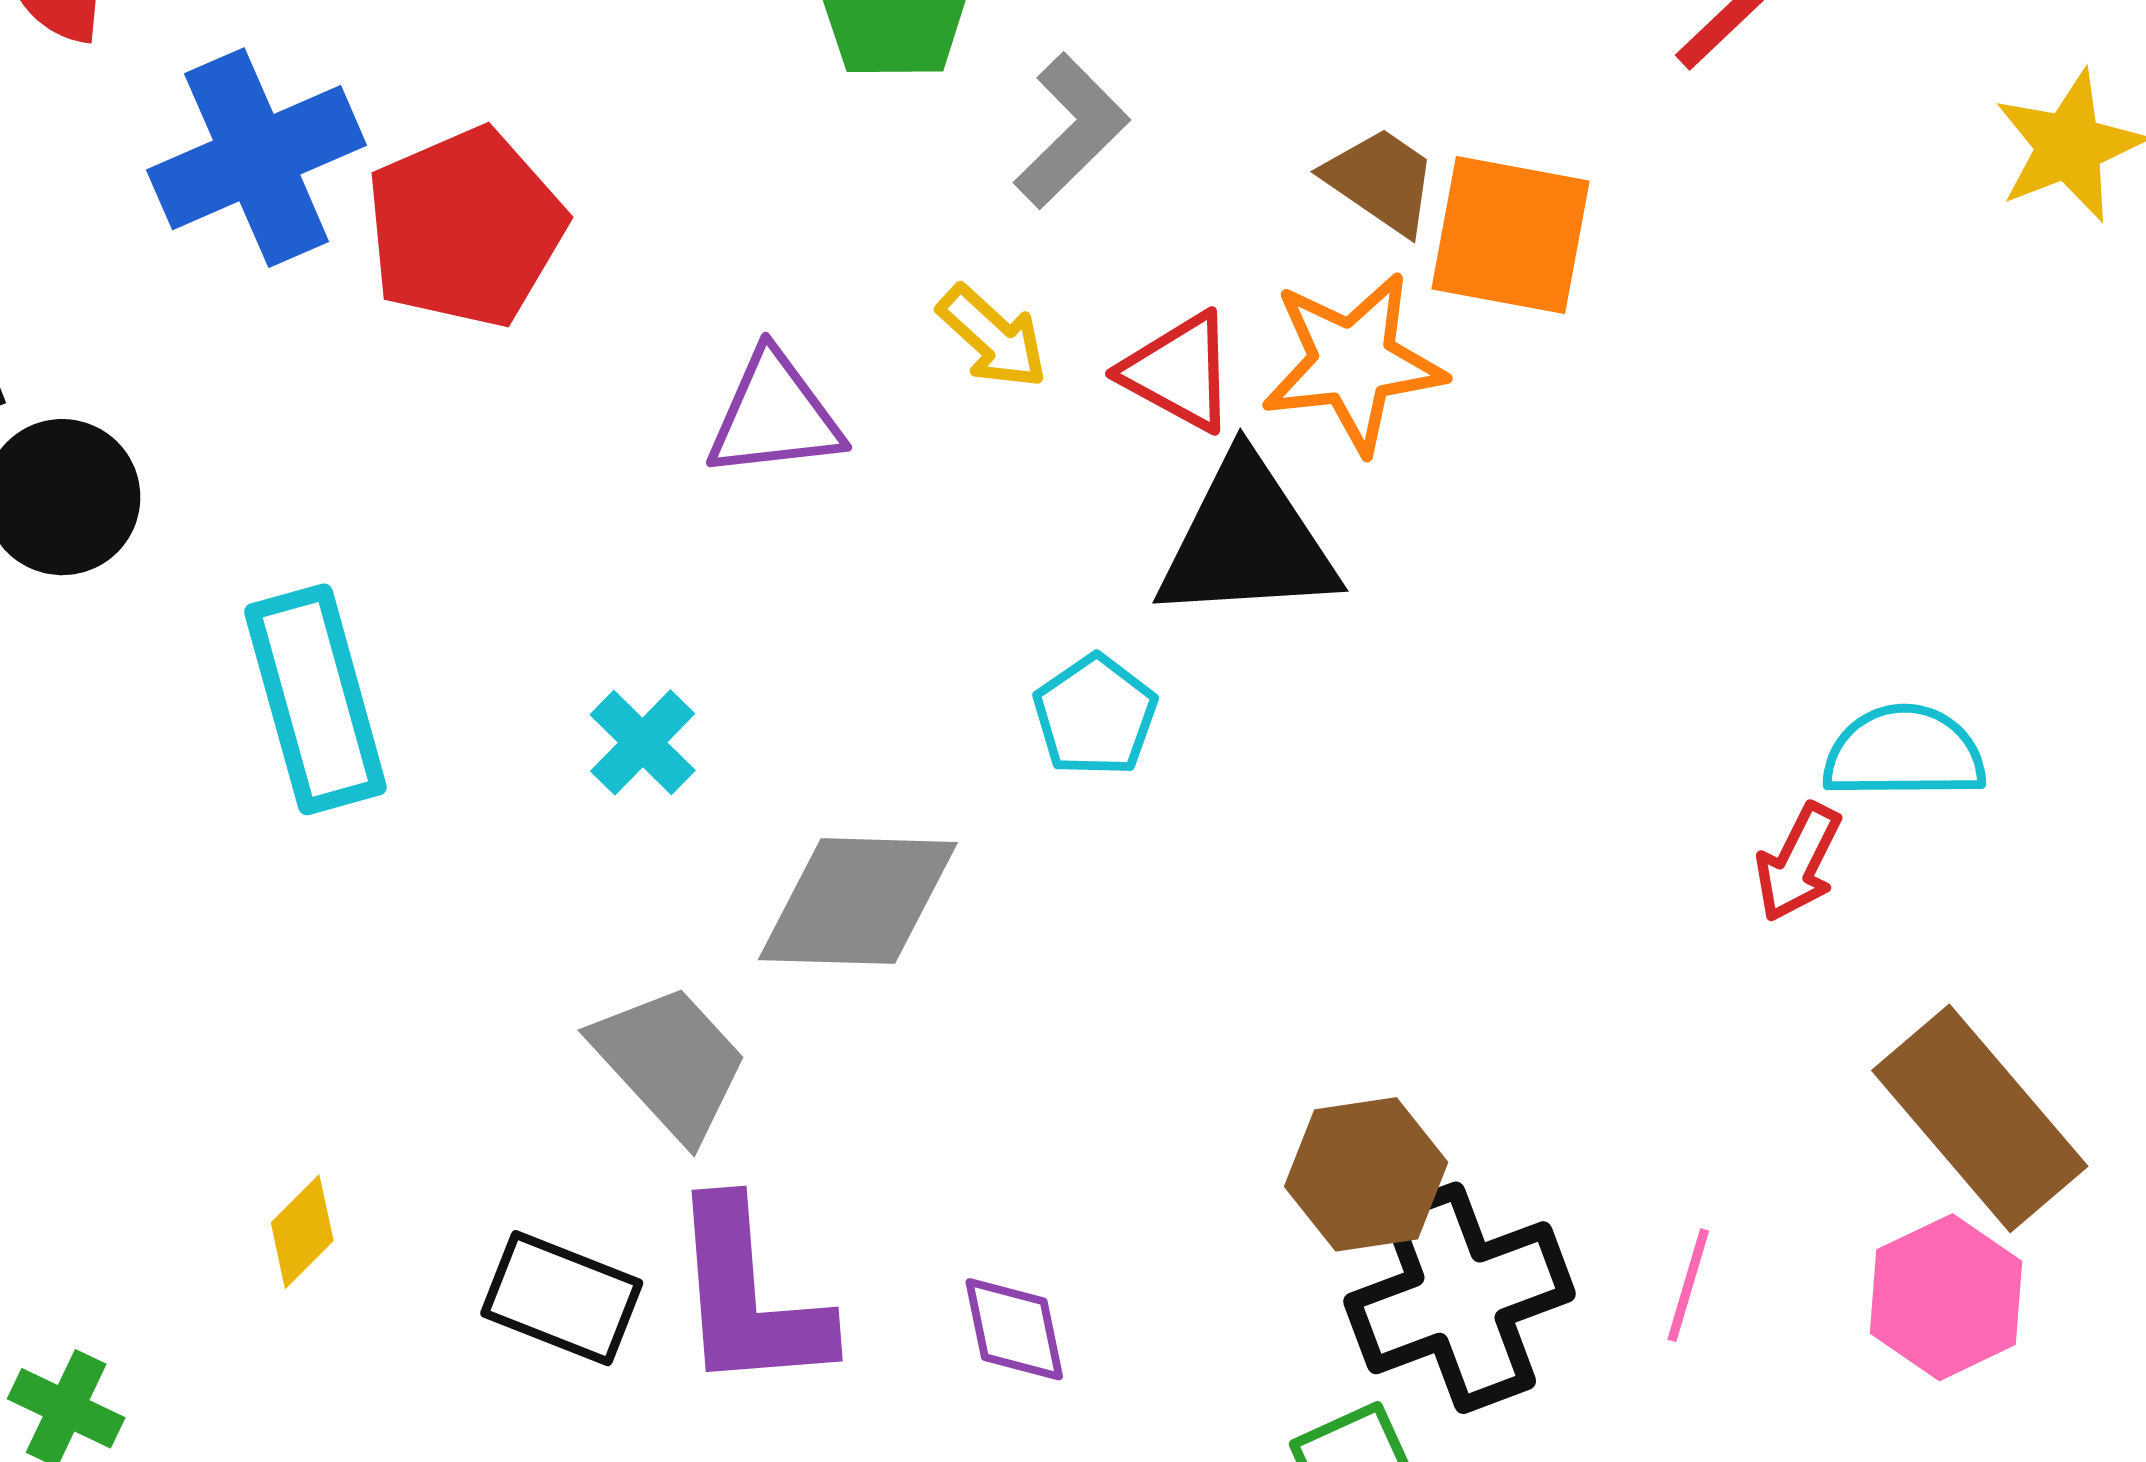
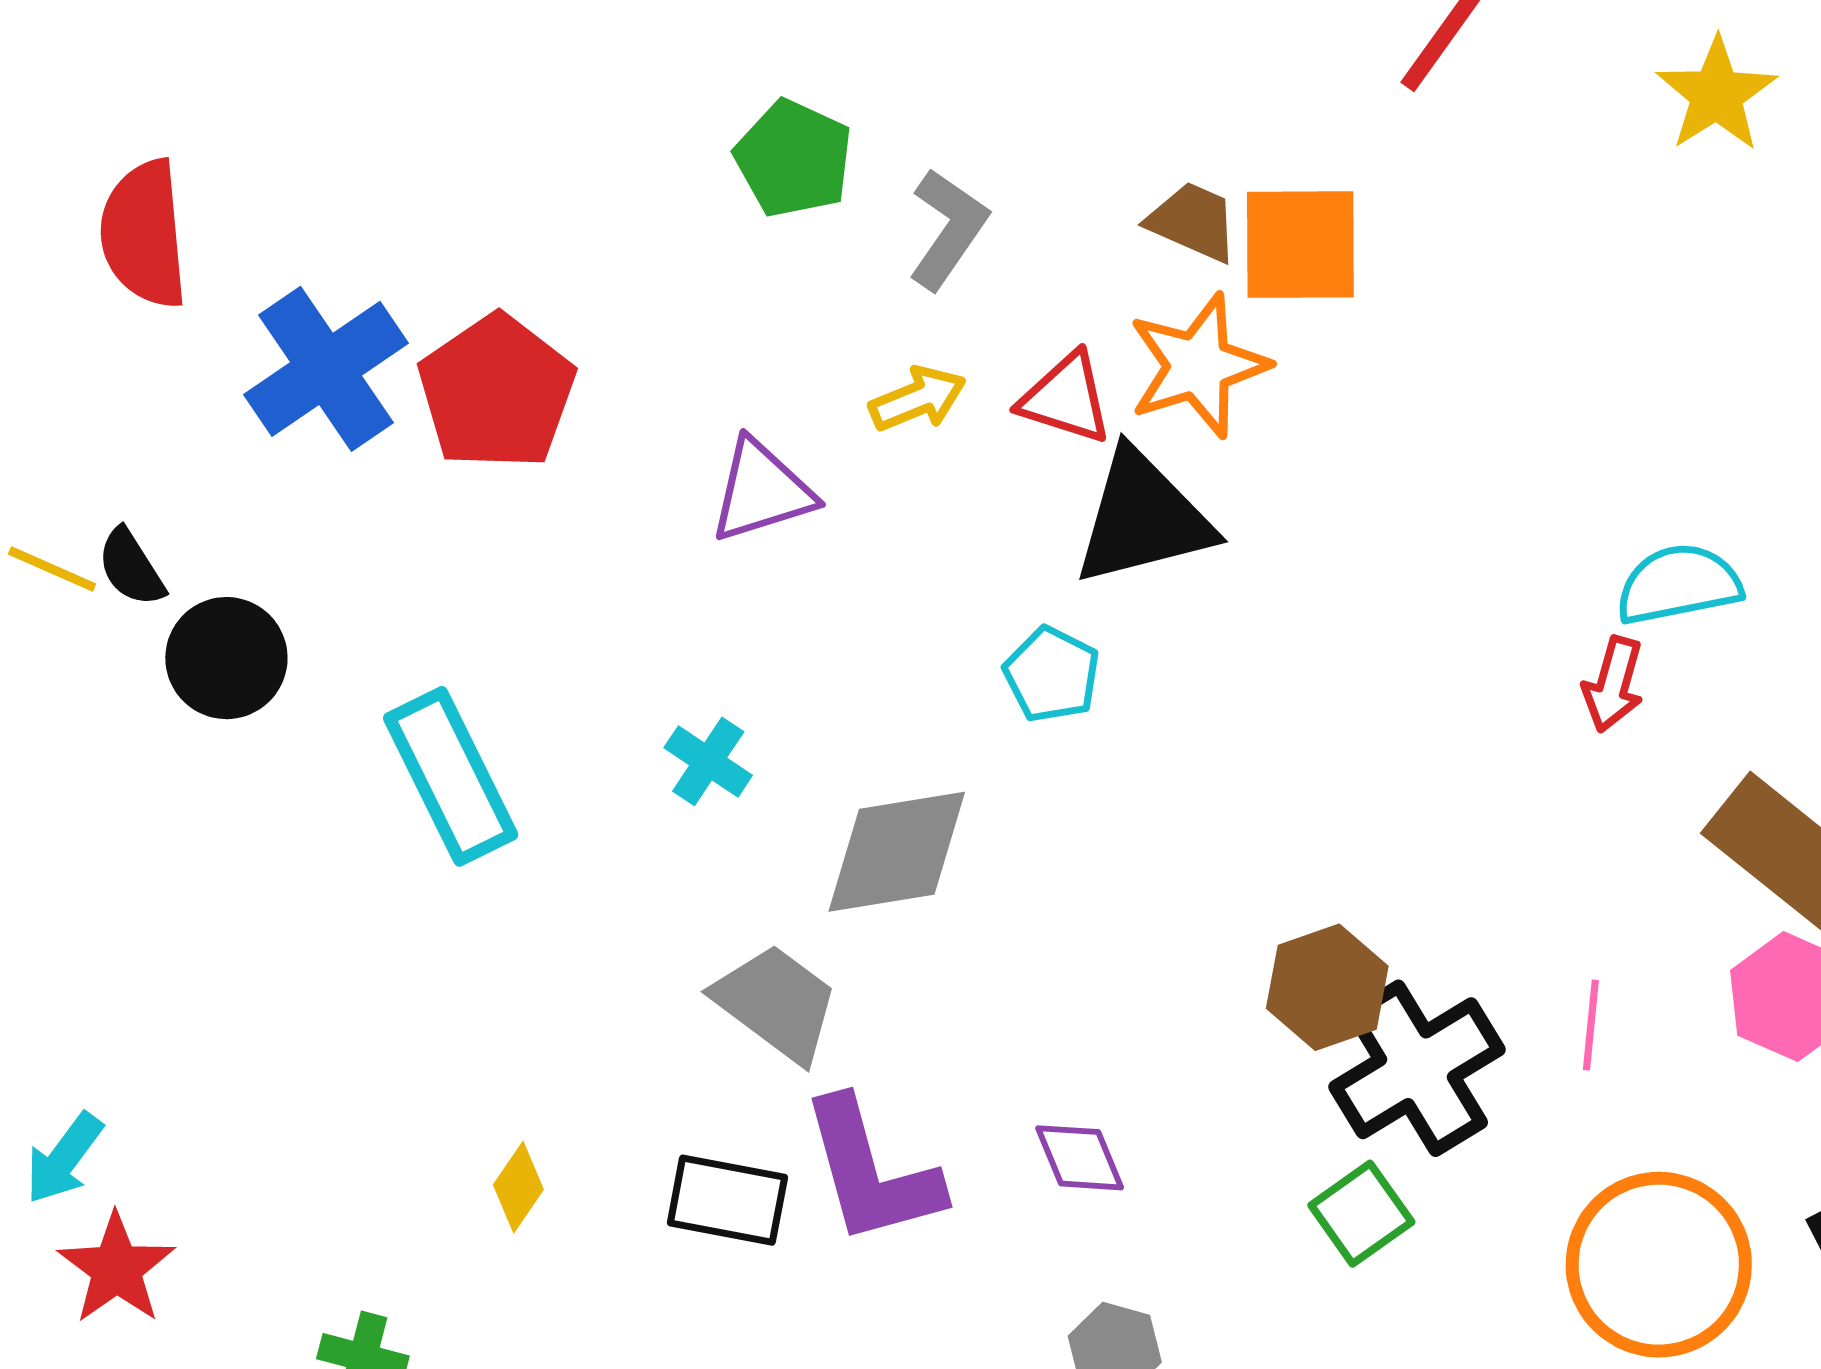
yellow arrow: (993, 337) -> (918, 399), turned -54

